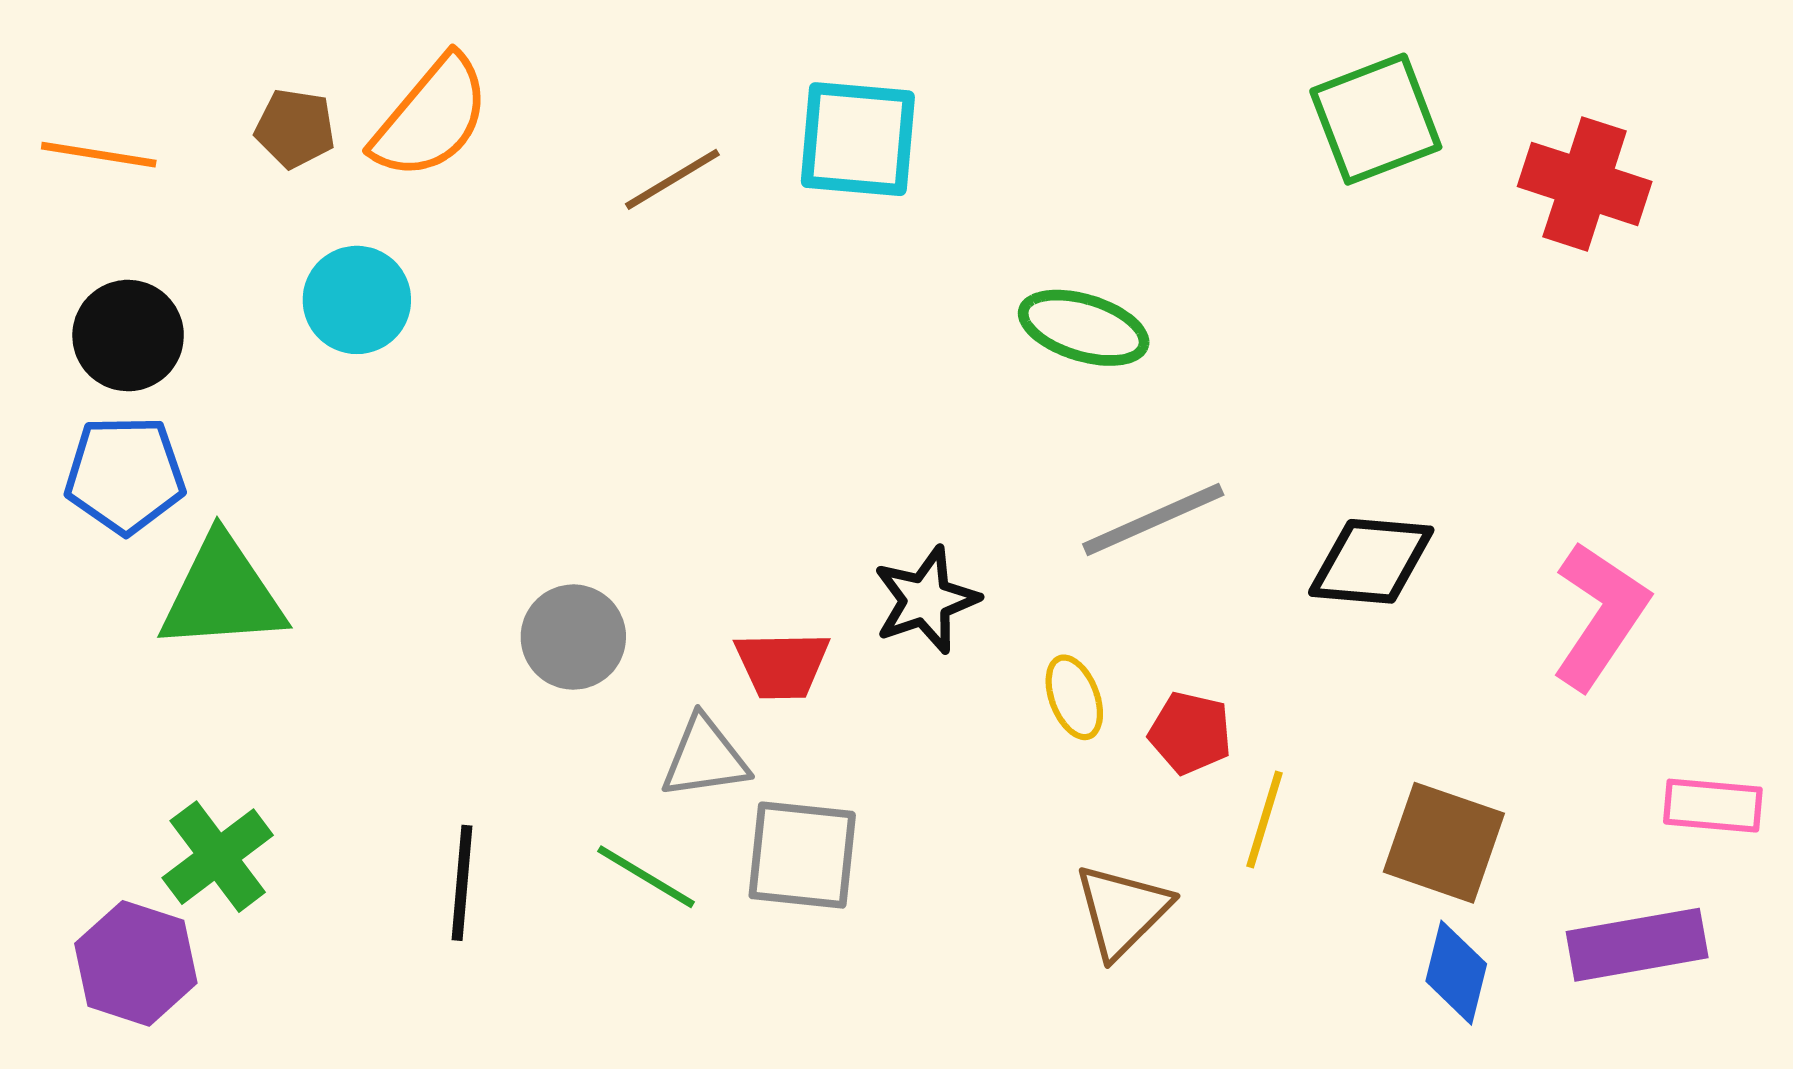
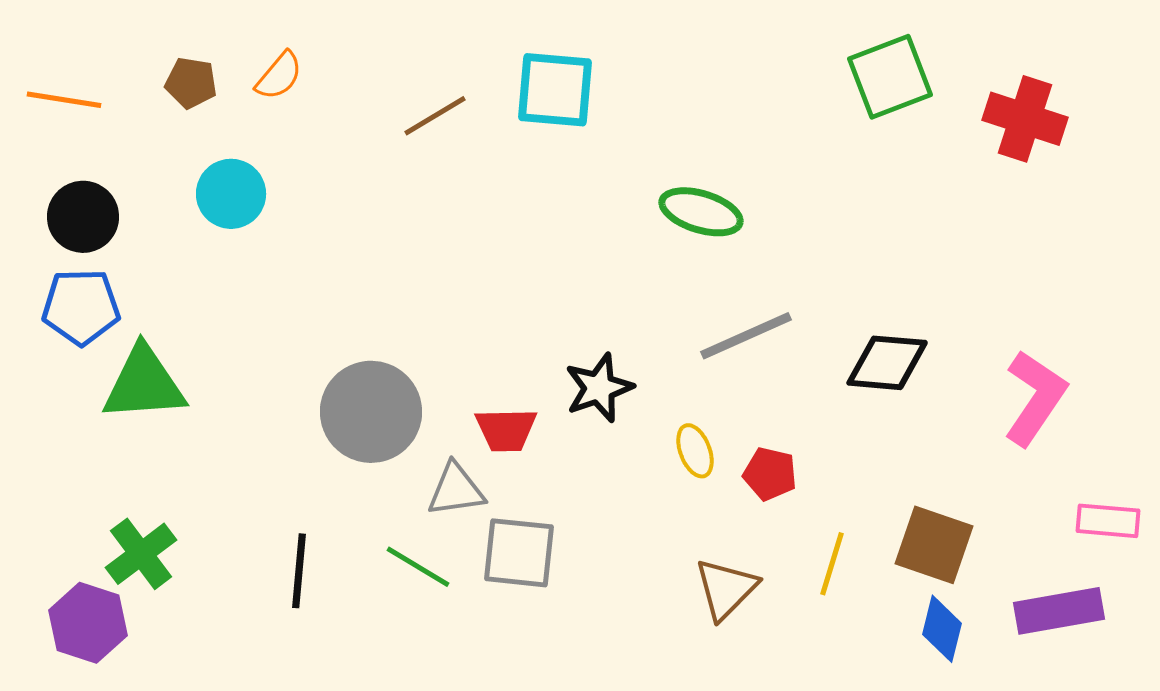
orange semicircle: (431, 118) -> (279, 76), size x0.6
gray circle: (573, 637) -> (371, 412), size x1.5
yellow line: (1264, 819) -> (832, 564), moved

